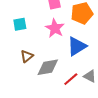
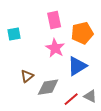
cyan square: (20, 24) -> (14, 34), moved

